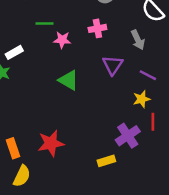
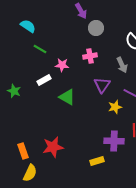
green line: (45, 23) -> (40, 49), moved, turned 32
white rectangle: (14, 52) -> (44, 80), moved
yellow star: (142, 99) -> (115, 107), moved
purple cross: (128, 136) -> (114, 141), turned 36

